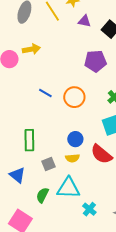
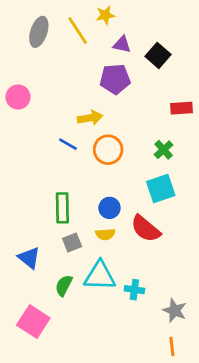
yellow arrow: (31, 49) -> (90, 118), moved
purple pentagon: (95, 61) -> (115, 79), moved
green rectangle: (29, 140) -> (62, 208), moved
cyan cross: (89, 209) -> (134, 290), moved, turned -32

